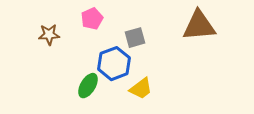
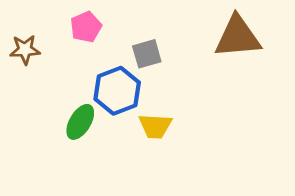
yellow trapezoid: (141, 89) -> (155, 126), turned 40

